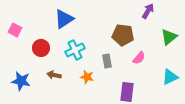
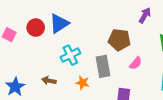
red circle: (41, 48) -> (36, 28), moved
gray rectangle: (107, 61) -> (103, 66), size x1.5
blue star: (21, 81) -> (15, 87), turned 30

